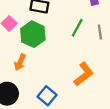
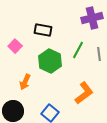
green hexagon: (33, 34) -> (50, 61), moved

